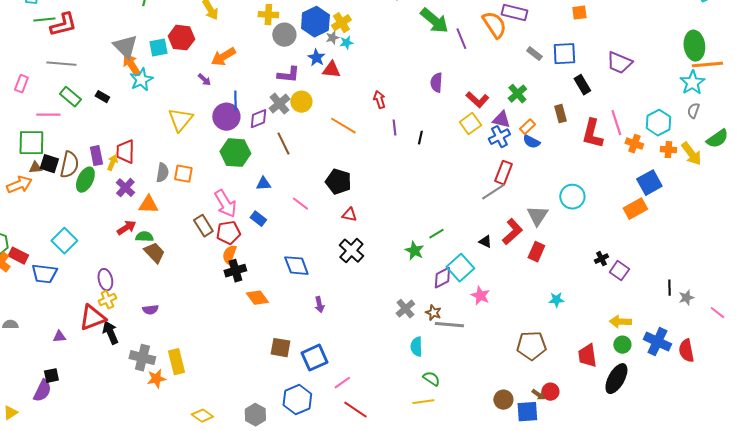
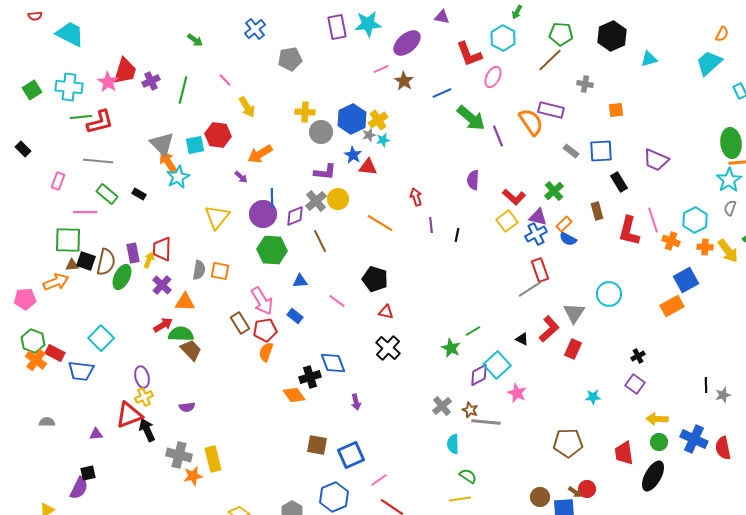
red rectangle: (503, 173) -> (540, 270), turned -40
green semicircle: (144, 237) -> (181, 334), size x1.4
black cross: (235, 271) -> (310, 377), moved
purple square: (619, 271) -> (635, 384), moved

